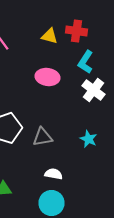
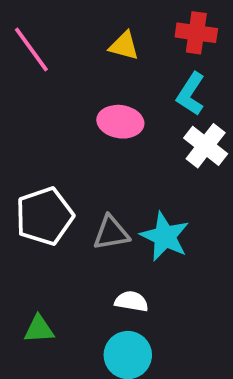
red cross: (76, 31) -> (196, 33), moved
cyan star: (88, 139) -> (165, 237), moved, size x1.5

